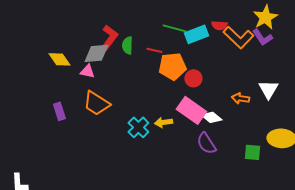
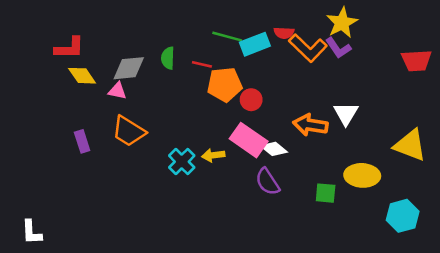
red L-shape: (109, 37) -> (69, 48), moved, turned 55
orange arrow: (240, 98) -> (310, 125), size x1.5

